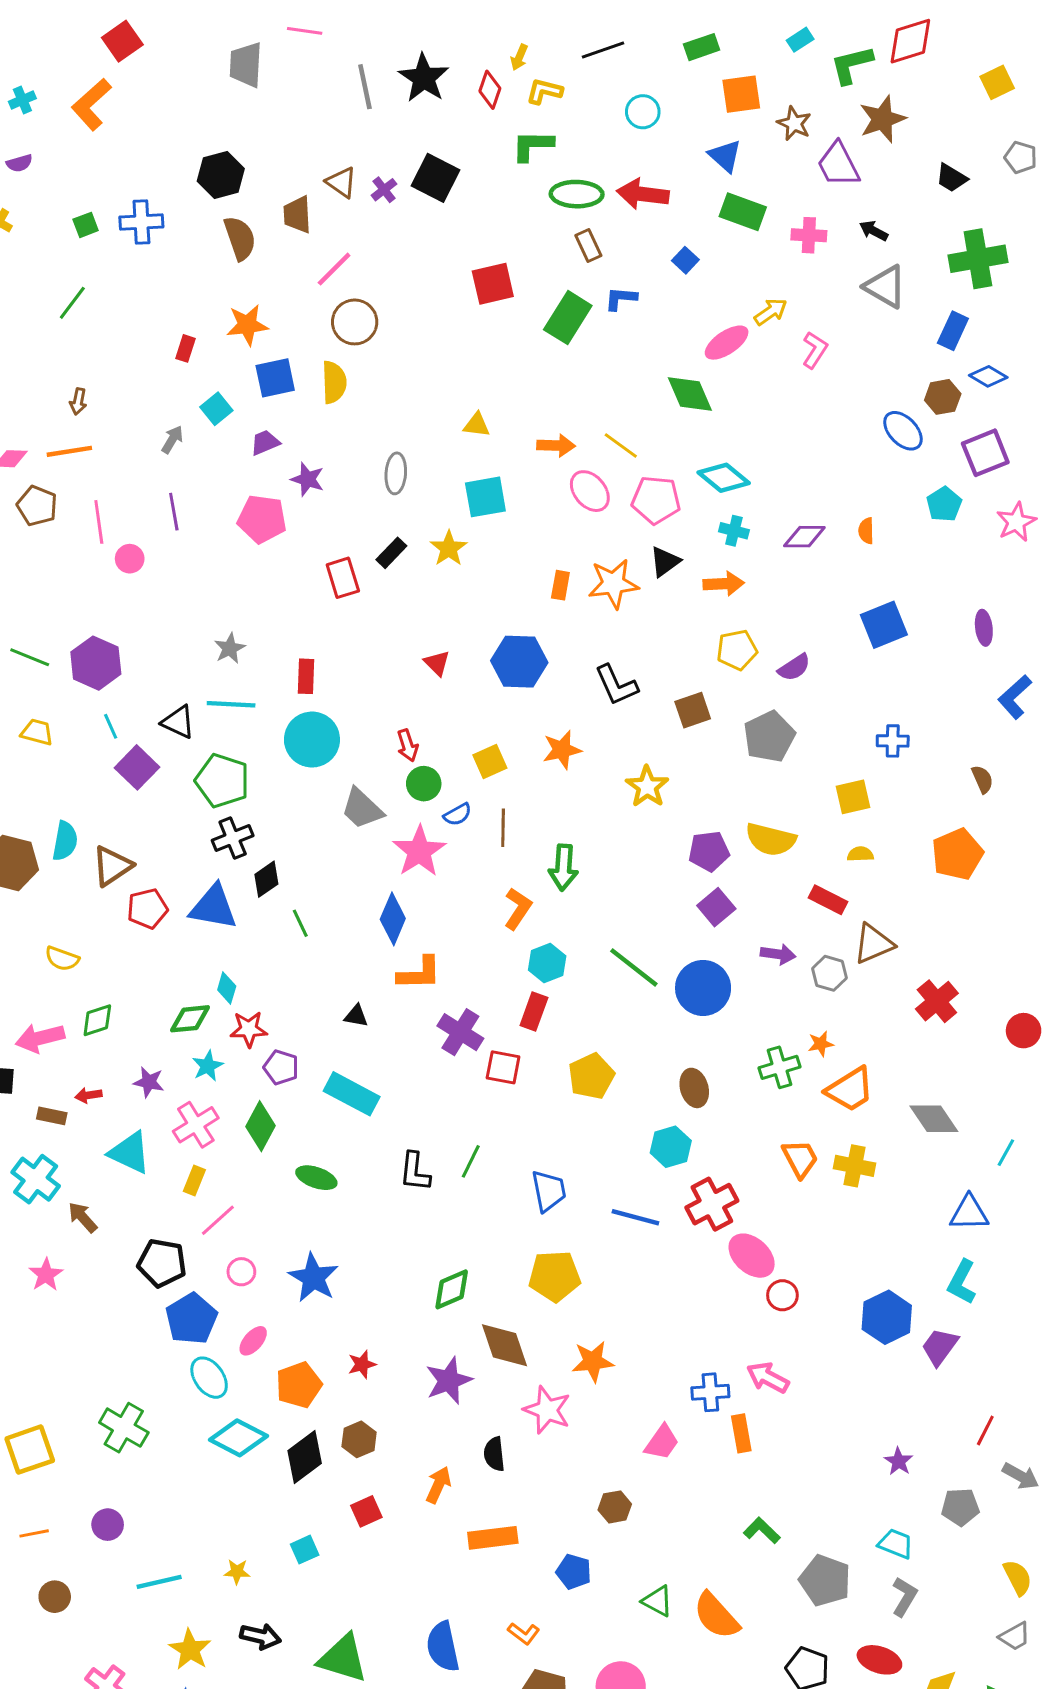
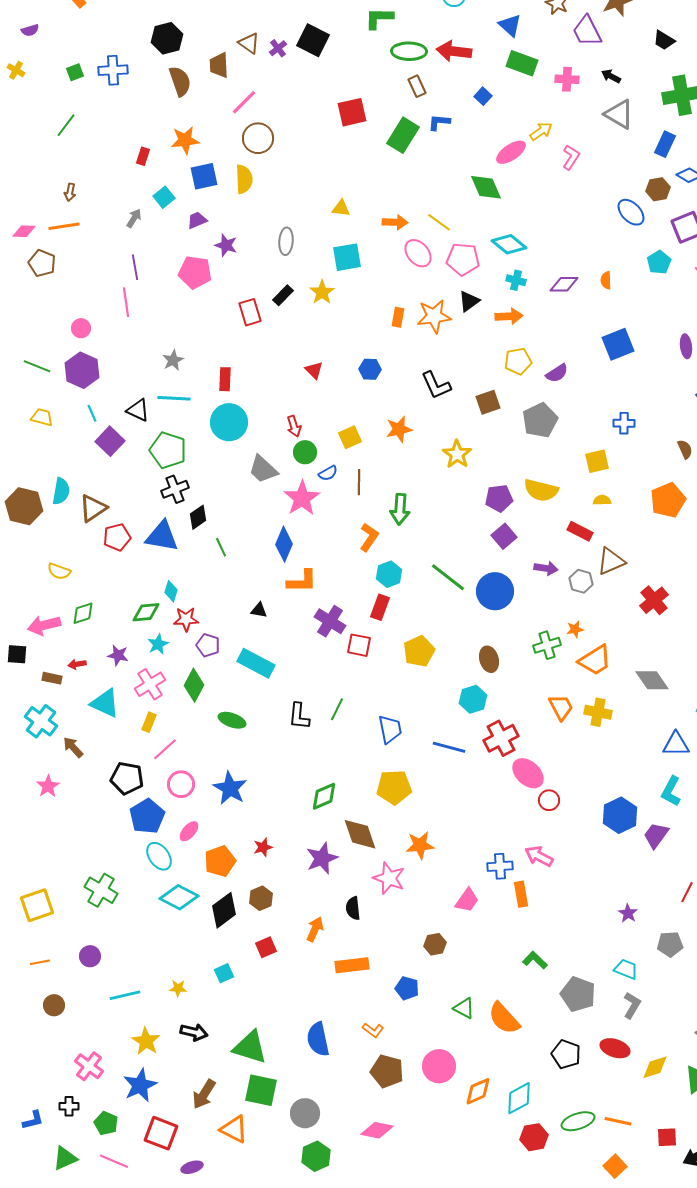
pink line: (99, 522) -> (126, 302), moved
pink circle: (130, 559) -> (81, 328), moved
blue hexagon: (519, 662) -> (370, 369), size x0.6
pink circle: (241, 1272) -> (181, 784), size x1.4

